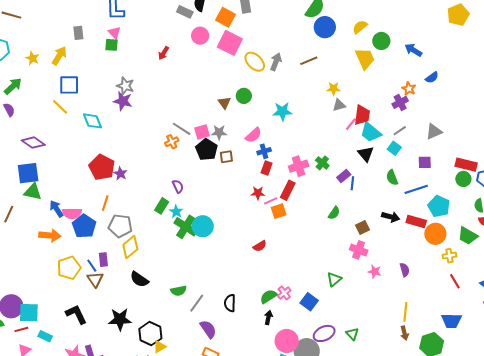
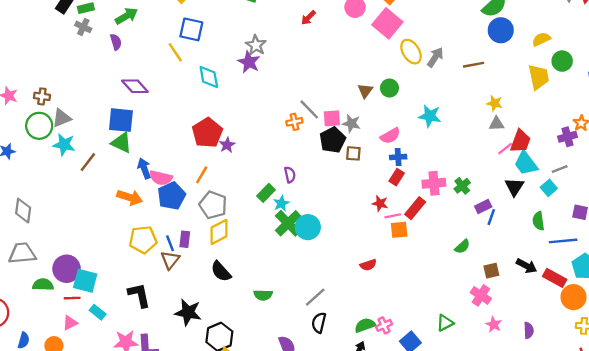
gray line: (197, 303) -> (315, 297), moved

